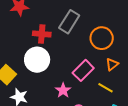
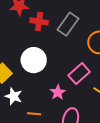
red cross: (42, 34) -> (39, 21), moved

